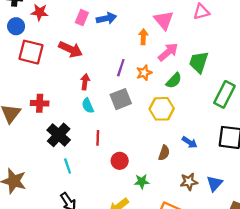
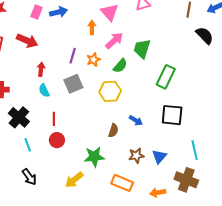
red circle: (120, 161) -> (57, 140), moved
green star: (142, 182) -> (94, 157), size x1.5

